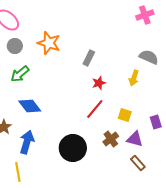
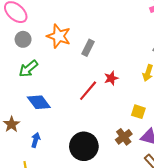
gray rectangle: (89, 58) -> (88, 48), moved
red line: (95, 109) -> (88, 91), moved
blue arrow: (27, 142) -> (36, 140), size x0.6

